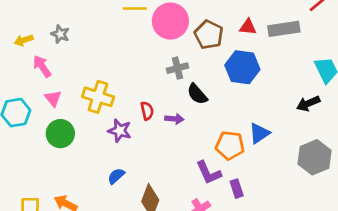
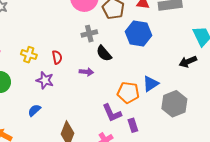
yellow cross: (98, 97) -> (29, 55), size x0.7
red semicircle: (147, 111) -> (57, 57), moved
gray hexagon: (315, 157) -> (174, 104), moved
blue semicircle: (116, 176) -> (34, 110), moved

